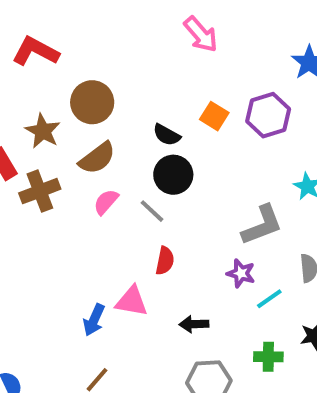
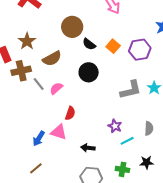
brown circle: (92, 102) -> (72, 27), moved
black semicircle: (167, 135) -> (89, 44), moved
pink semicircle: (106, 202) -> (56, 88), moved
gray line: (152, 211) -> (39, 84), moved
gray L-shape: (262, 225) -> (131, 90), moved
red semicircle: (165, 261) -> (70, 113), moved

